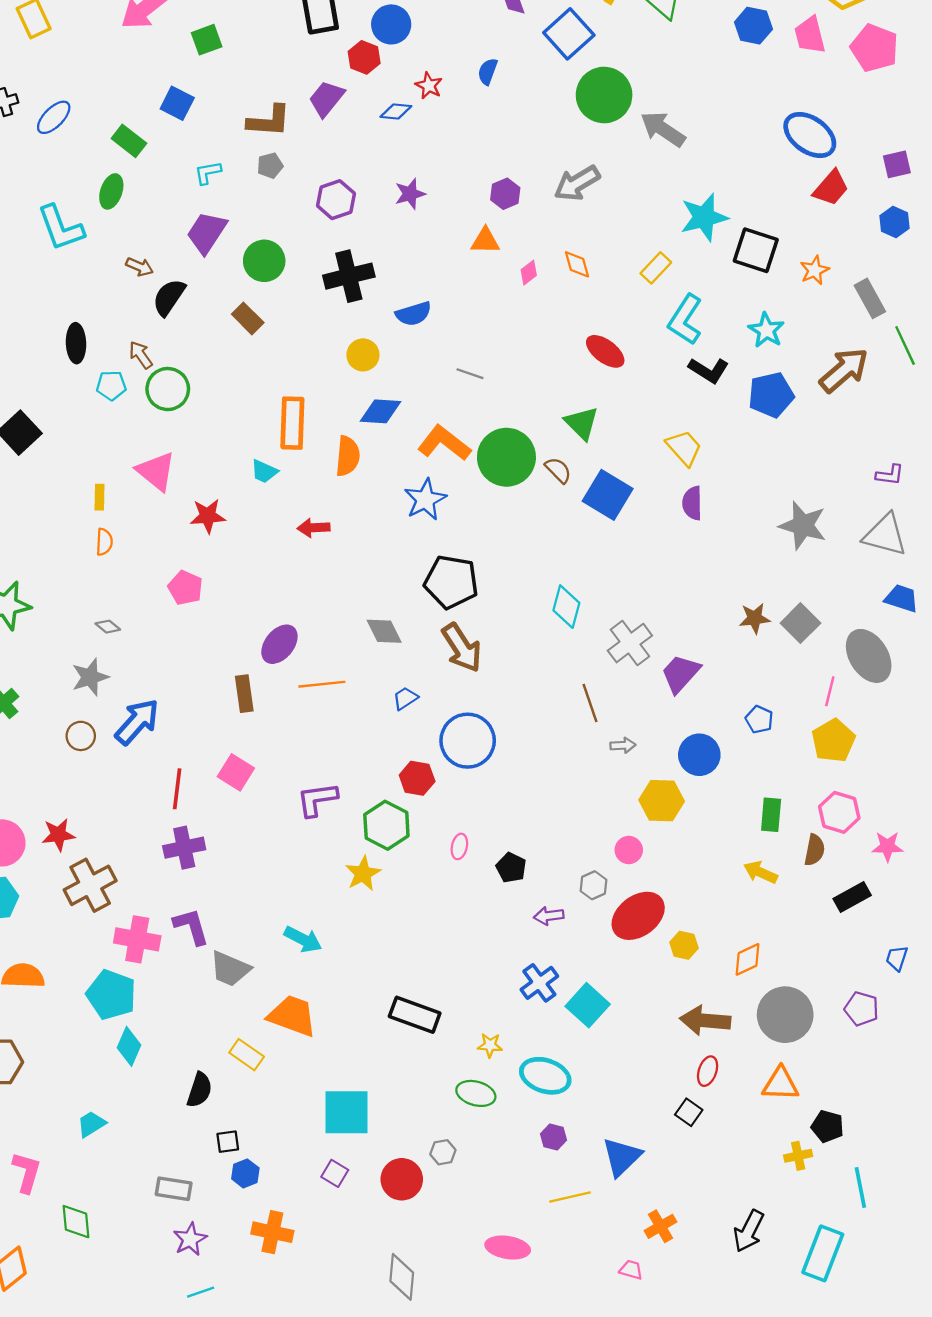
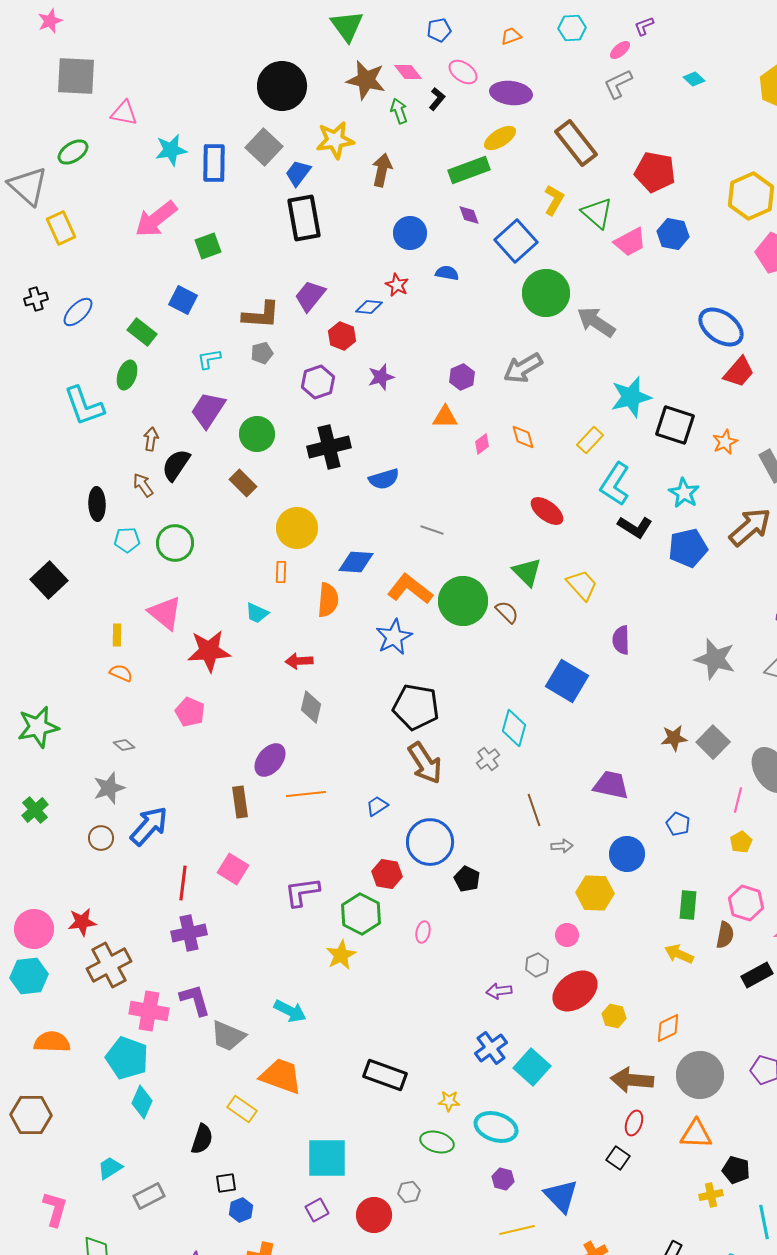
blue circle: (391, 24) -> (410, 233), moved
pink trapezoid: (810, 35) -> (630, 242), moved, turned -104
red hexagon: (364, 57) -> (342, 336), moved
blue semicircle: (488, 71) -> (447, 273), turned 80
brown arrow: (140, 267) -> (151, 439), turned -105
brown arrow: (141, 355) -> (143, 485), moved
yellow circle: (363, 355) -> (297, 528), moved, size x1.5
orange rectangle: (292, 423) -> (281, 572), size x0.5
yellow trapezoid: (684, 448) -> (582, 585), moved
blue square: (608, 495) -> (567, 681), moved
red star: (208, 516) -> (209, 651), size x1.4
orange semicircle: (104, 542) -> (121, 673), turned -70
gray diamond: (384, 631) -> (311, 707), moved, turned 40
gray cross: (630, 643) -> (488, 759), moved, size x0.6
purple trapezoid: (680, 674) -> (611, 785), turned 60
yellow pentagon: (833, 741) -> (741, 842), size x0.6
black pentagon: (511, 868) -> (467, 879), moved
blue triangle: (622, 1157) -> (561, 1196), turned -30
purple square: (335, 1173) -> (317, 1210), turned 30
gray rectangle: (174, 1189) -> (149, 1196), moved, turned -36

